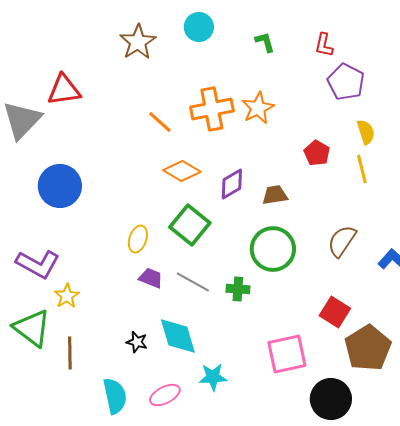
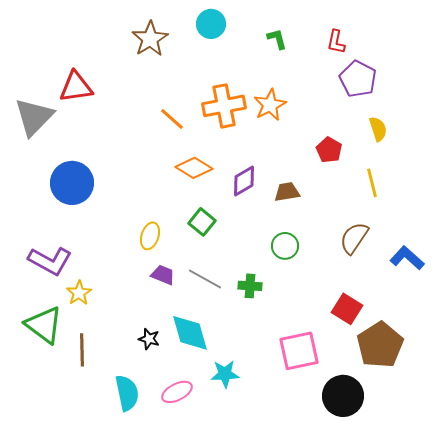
yellow line: (362, 169) -> (372, 183), moved
green square: (190, 225) -> (202, 222), size x0.7
green circle: (273, 249) -> (285, 246), size x0.6

